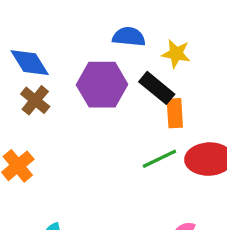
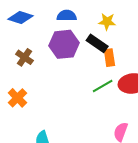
blue semicircle: (129, 37) -> (67, 16), moved
blue diamond: (30, 63) -> (20, 18), moved, turned -35

